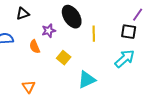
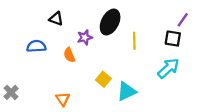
black triangle: (23, 14) -> (56, 19), turned 40
black ellipse: (72, 17) -> (110, 22), turned 60
yellow square: (64, 58) -> (103, 79), moved

